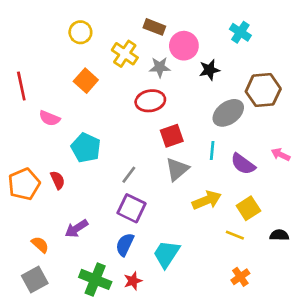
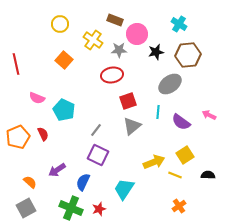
brown hexagon: (263, 90) -> (188, 55), moved
pink semicircle: (50, 118) -> (37, 98), moved
yellow arrow: (207, 200) -> (154, 162), moved
blue semicircle: (125, 245) -> (83, 182), moved

